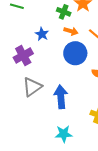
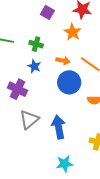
green cross: (64, 12) -> (36, 44), moved
purple cross: (23, 56) -> (17, 89), turned -30

